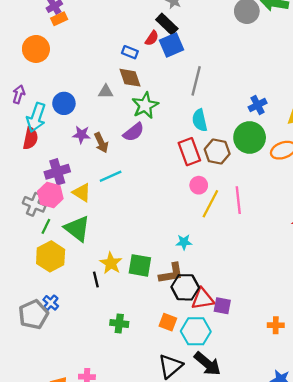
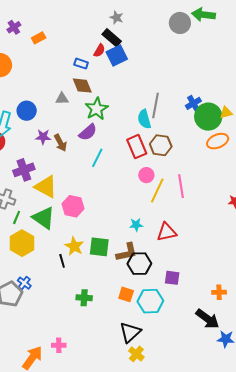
orange rectangle: (59, 19) -> (39, 38), moved
gray line: (196, 81) -> (156, 105), moved
green circle: (250, 138) -> (208, 117), moved
cyan line: (111, 176) -> (97, 158), moved, turned -36
yellow triangle: (82, 193) -> (46, 187), size x1.4
pink hexagon: (50, 195) -> (73, 206), moved
red triangle: (203, 299) -> (167, 232), moved
black arrow: (207, 364) -> (208, 319), moved

